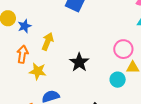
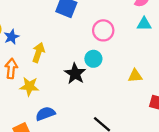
pink circle: (123, 49) -> (103, 30), moved
cyan circle: (118, 80) -> (93, 59), moved

